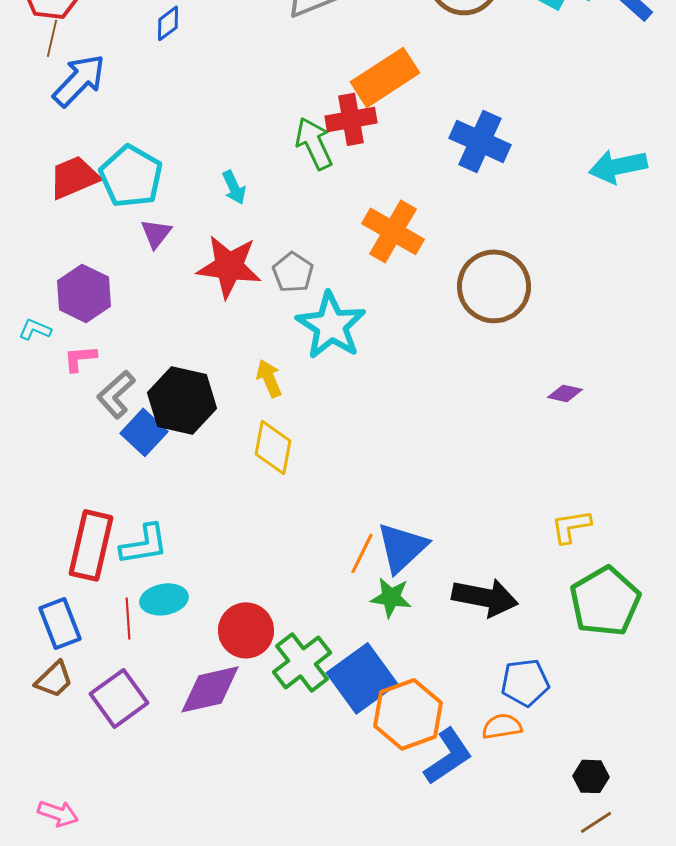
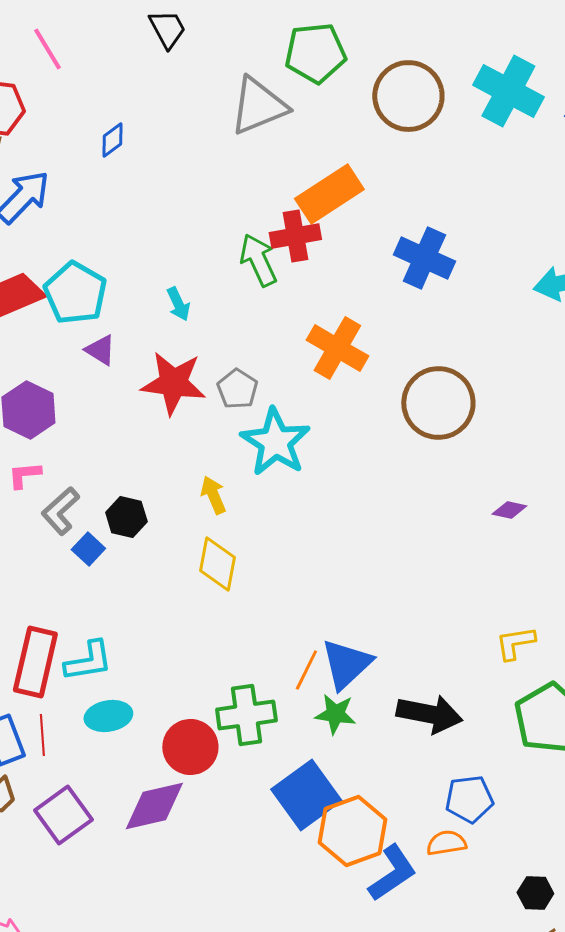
purple triangle: (156, 233) -> (100, 350), turned -36
black hexagon: (182, 400) -> (126, 517), size x0.6
blue square: (144, 432) -> (88, 549), size x0.7
red line: (128, 618) -> (42, 735), moved
green cross: (302, 662) -> (246, 715), moved, turned 30

